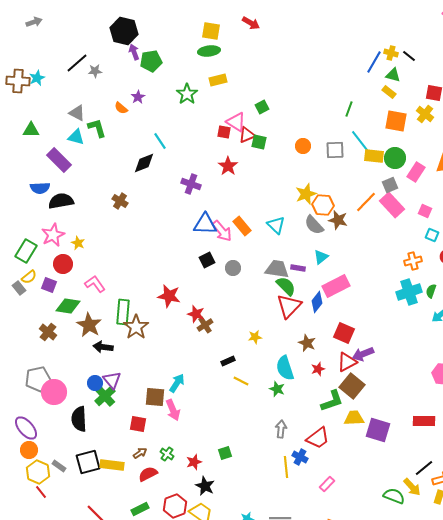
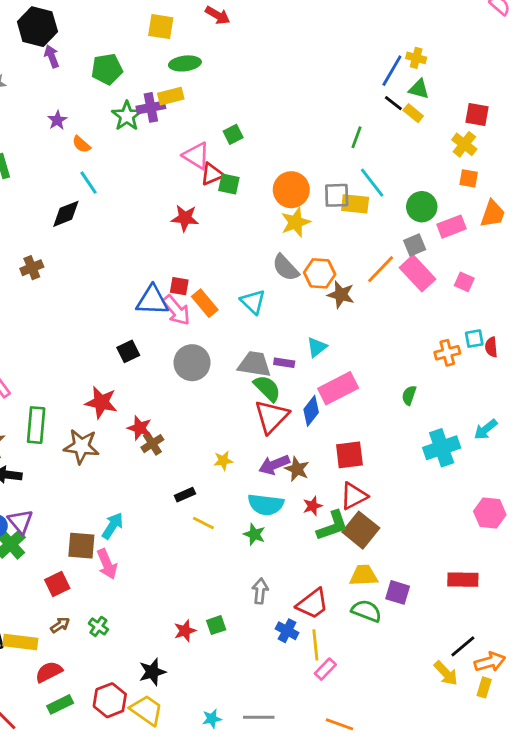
green ellipse: (209, 51) -> (185, 63), moved
black line: (409, 56) -> (393, 103), moved
green pentagon: (151, 61) -> (107, 69), moved
orange semicircle: (121, 108) -> (81, 144), moved
orange square: (396, 121) -> (469, 178), moved, size x0.6
red square: (224, 132) -> (179, 286), moved
orange circle: (303, 146) -> (291, 190), size x1.6
yellow rectangle: (374, 156) -> (355, 204), moved
red star: (228, 166) -> (185, 218), turned -30
pink rectangle: (416, 172) -> (452, 227), turned 36
purple cross: (191, 184) -> (151, 107), moved, turned -30
yellow star: (306, 194) -> (296, 222), moved
brown cross: (120, 201) -> (32, 268), turned 35
gray semicircle: (314, 225) -> (286, 268), moved
cyan square: (432, 235) -> (474, 339), moved, turned -32
black square: (207, 260) -> (128, 351), moved
gray circle: (233, 268) -> (192, 363), size x1.6
green semicircle: (431, 291) -> (409, 395), moved
cyan cross: (409, 292) -> (442, 448), moved
brown star: (136, 327) -> (81, 446), moved, turned -30
red square: (344, 333) -> (349, 455), turned -30
purple arrow: (363, 354) -> (274, 465), moved
cyan semicircle: (285, 368) -> (266, 505), turned -65
green L-shape: (332, 401) -> (332, 526), moved
red square: (138, 424) -> (57, 584), turned -36
purple square: (378, 430) -> (398, 592), size x0.7
green square: (225, 453) -> (216, 625), moved
red star: (194, 462) -> (185, 631), moved
yellow line: (286, 467) -> (315, 645), moved
red semicircle: (148, 474) -> (49, 672), moved
black star: (205, 486) -> (152, 672), turned 30
green semicircle: (394, 496) -> (366, 611), moved

